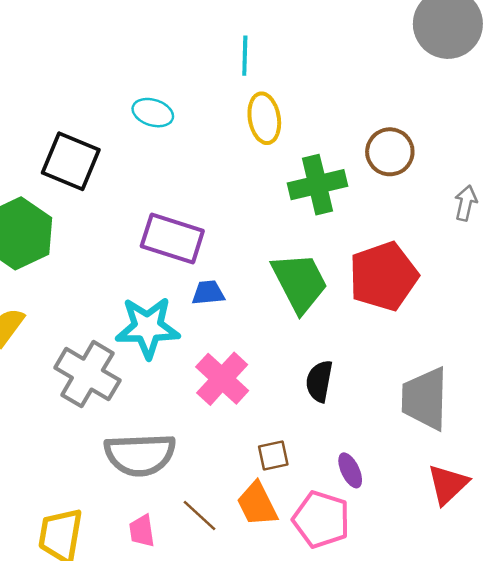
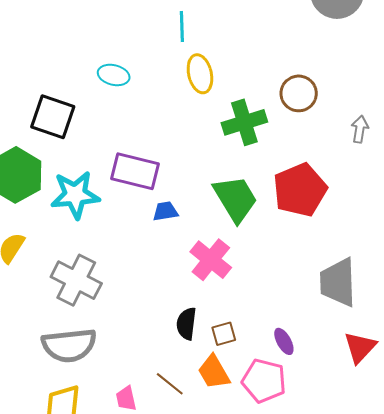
cyan star: (148, 328) -> (75, 195), moved
pink cross: (222, 379) -> (211, 260), moved
black semicircle: (319, 381) -> (186, 324), moved
gray semicircle: (140, 455) -> (69, 345), moved

